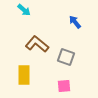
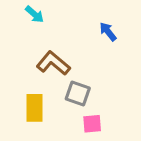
gray square: (66, 57) -> (78, 94), moved

